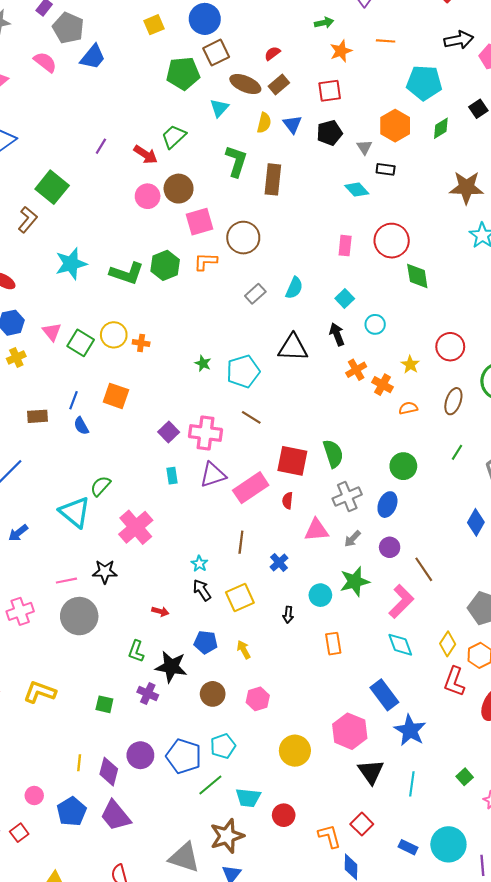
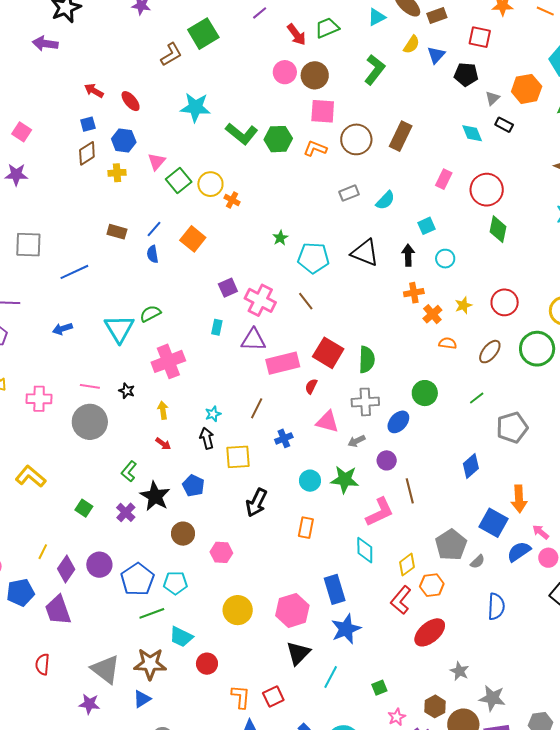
brown rectangle: (273, 179) -> (401, 136), moved
black star: (105, 572) -> (127, 391), size x0.7
black arrow: (288, 615) -> (256, 503), moved, size x1.8
yellow arrow: (244, 650) -> (163, 410), moved

